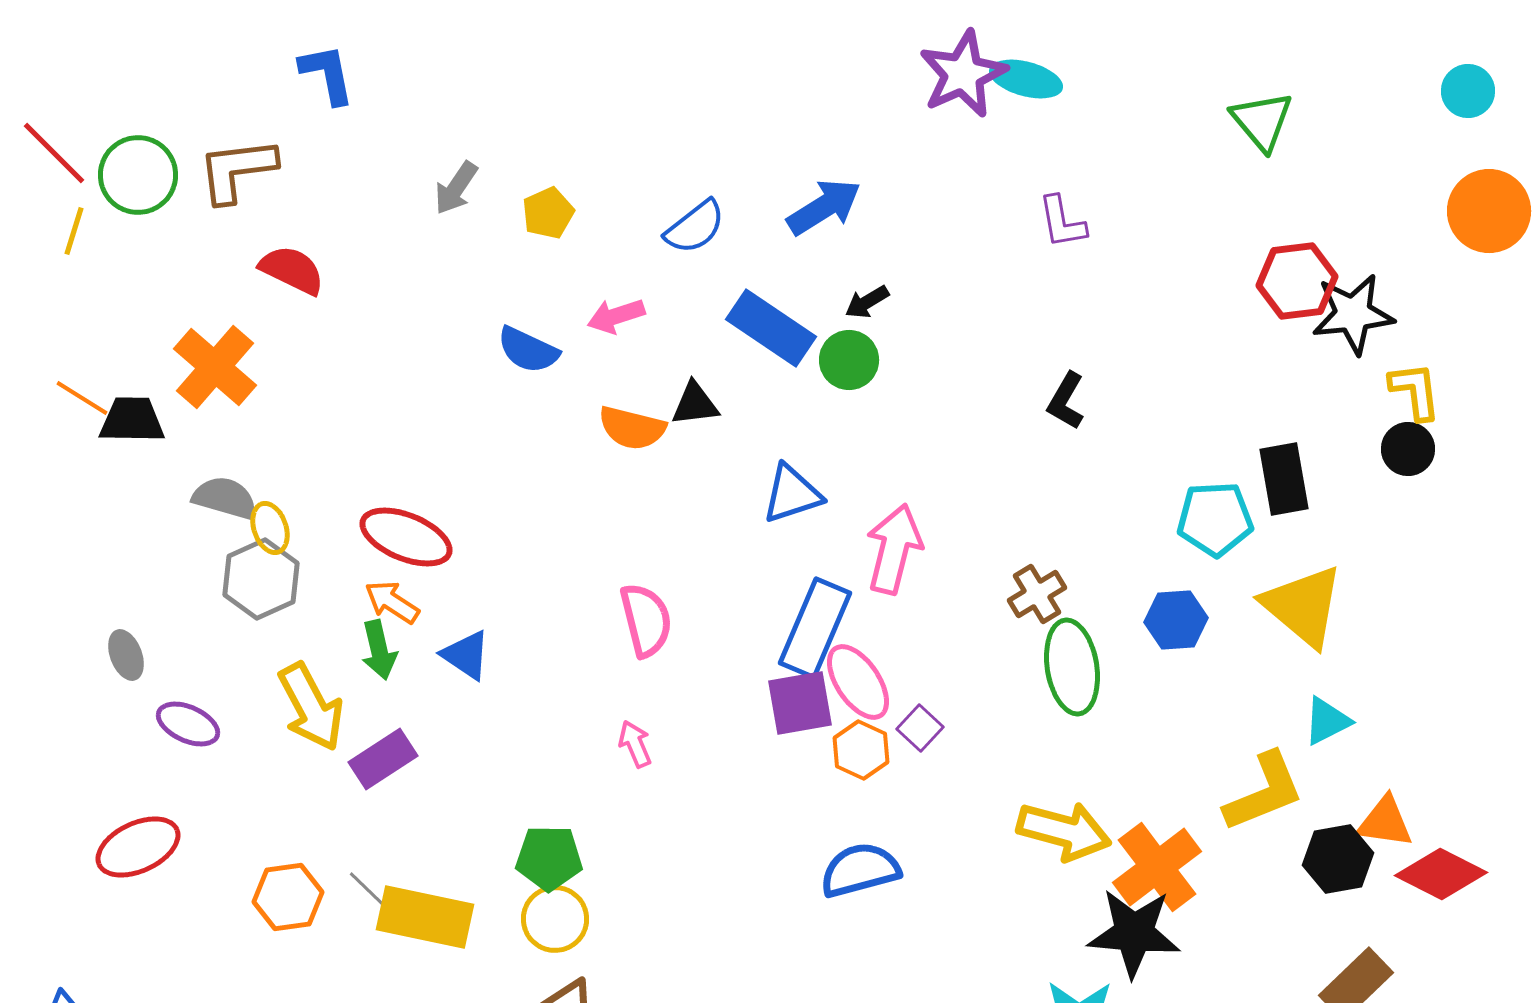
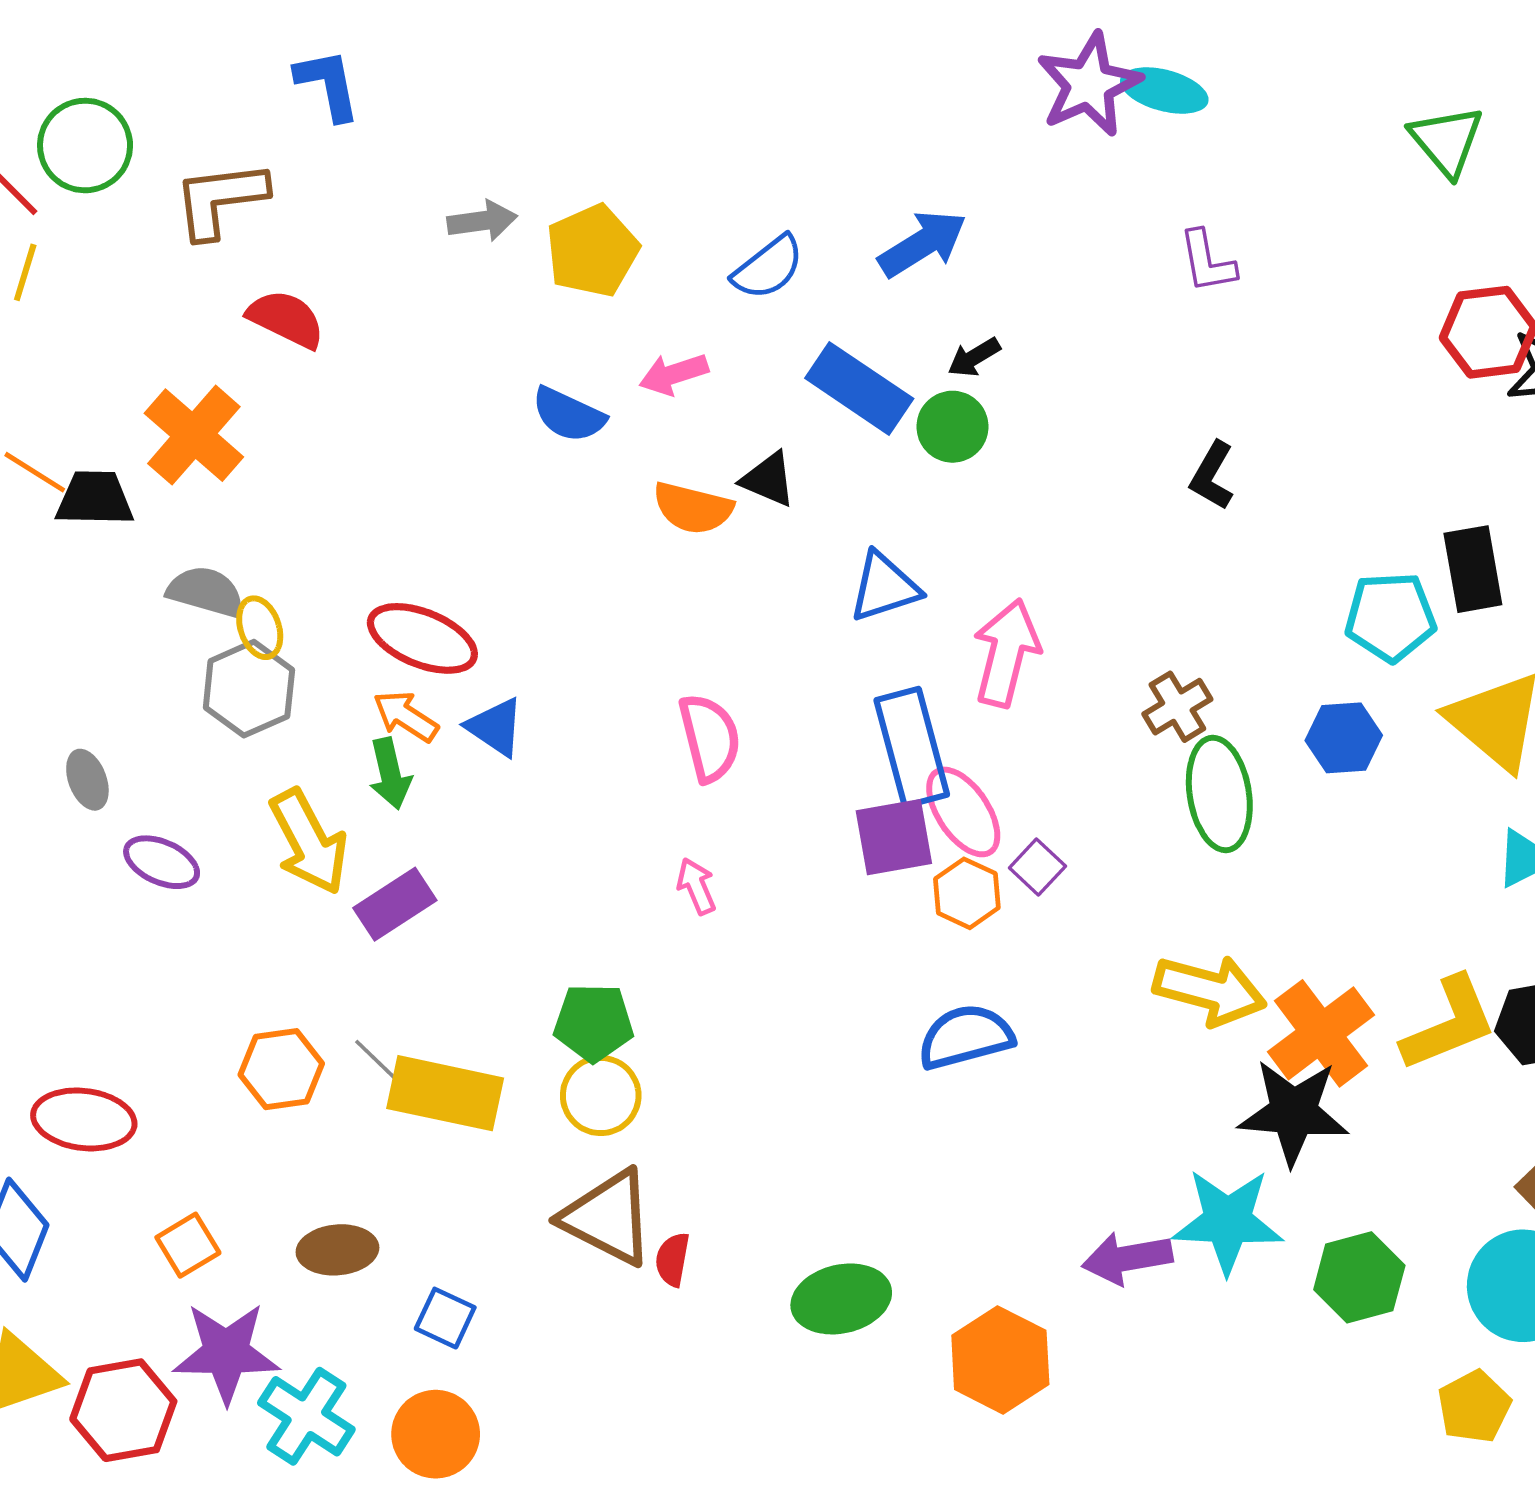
green circle: (138, 175) -> (85, 146), moved
gray arrow: (456, 188) -> (482, 221), turned -132
yellow pentagon: (548, 213) -> (592, 251), size x1.5
black triangle: (695, 404) -> (768, 479), turned 30
blue rectangle: (815, 628) -> (912, 747), turned -38
blue triangle: (466, 655) -> (495, 727), moved
yellow L-shape: (1264, 792) -> (1449, 1024), moved
red ellipse: (138, 847) -> (84, 1119), moved, turned 32

